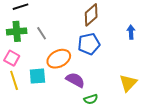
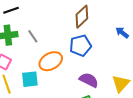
blue arrow: (131, 32) -> (122, 33), turned -48
purple semicircle: (75, 80) -> (89, 80), moved

